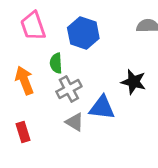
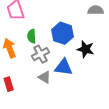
blue hexagon: (83, 33) -> (63, 33), moved

